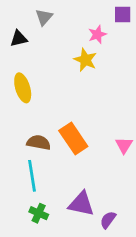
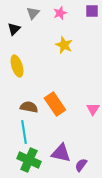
pink star: (97, 35) -> (60, 13), moved
black triangle: (19, 39) -> (14, 29), turned -32
green cross: (39, 213) -> (29, 160), size x1.6

